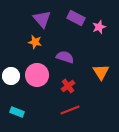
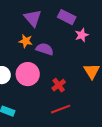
pink star: (99, 27) -> (82, 35), moved
purple semicircle: (65, 57) -> (45, 49), moved

